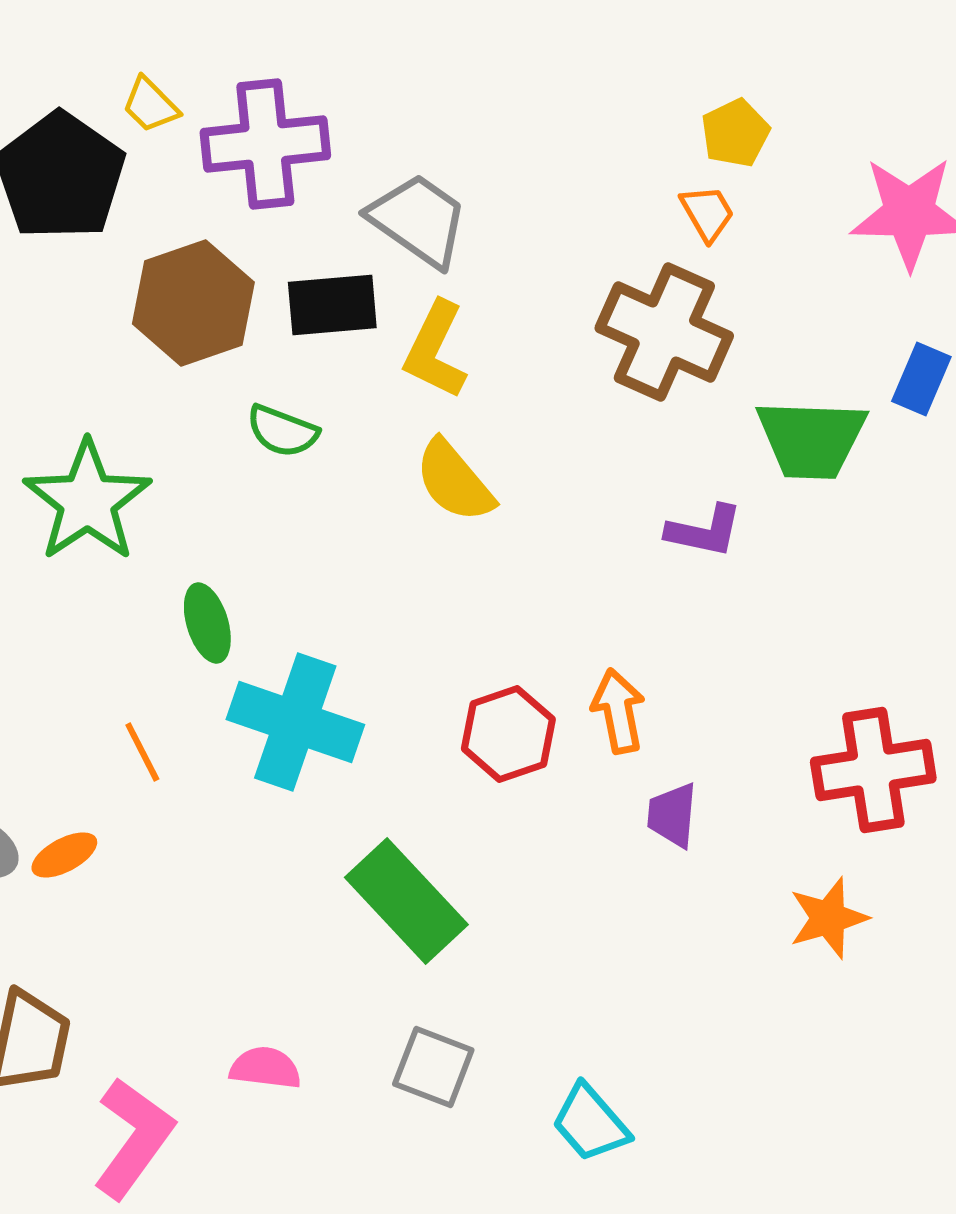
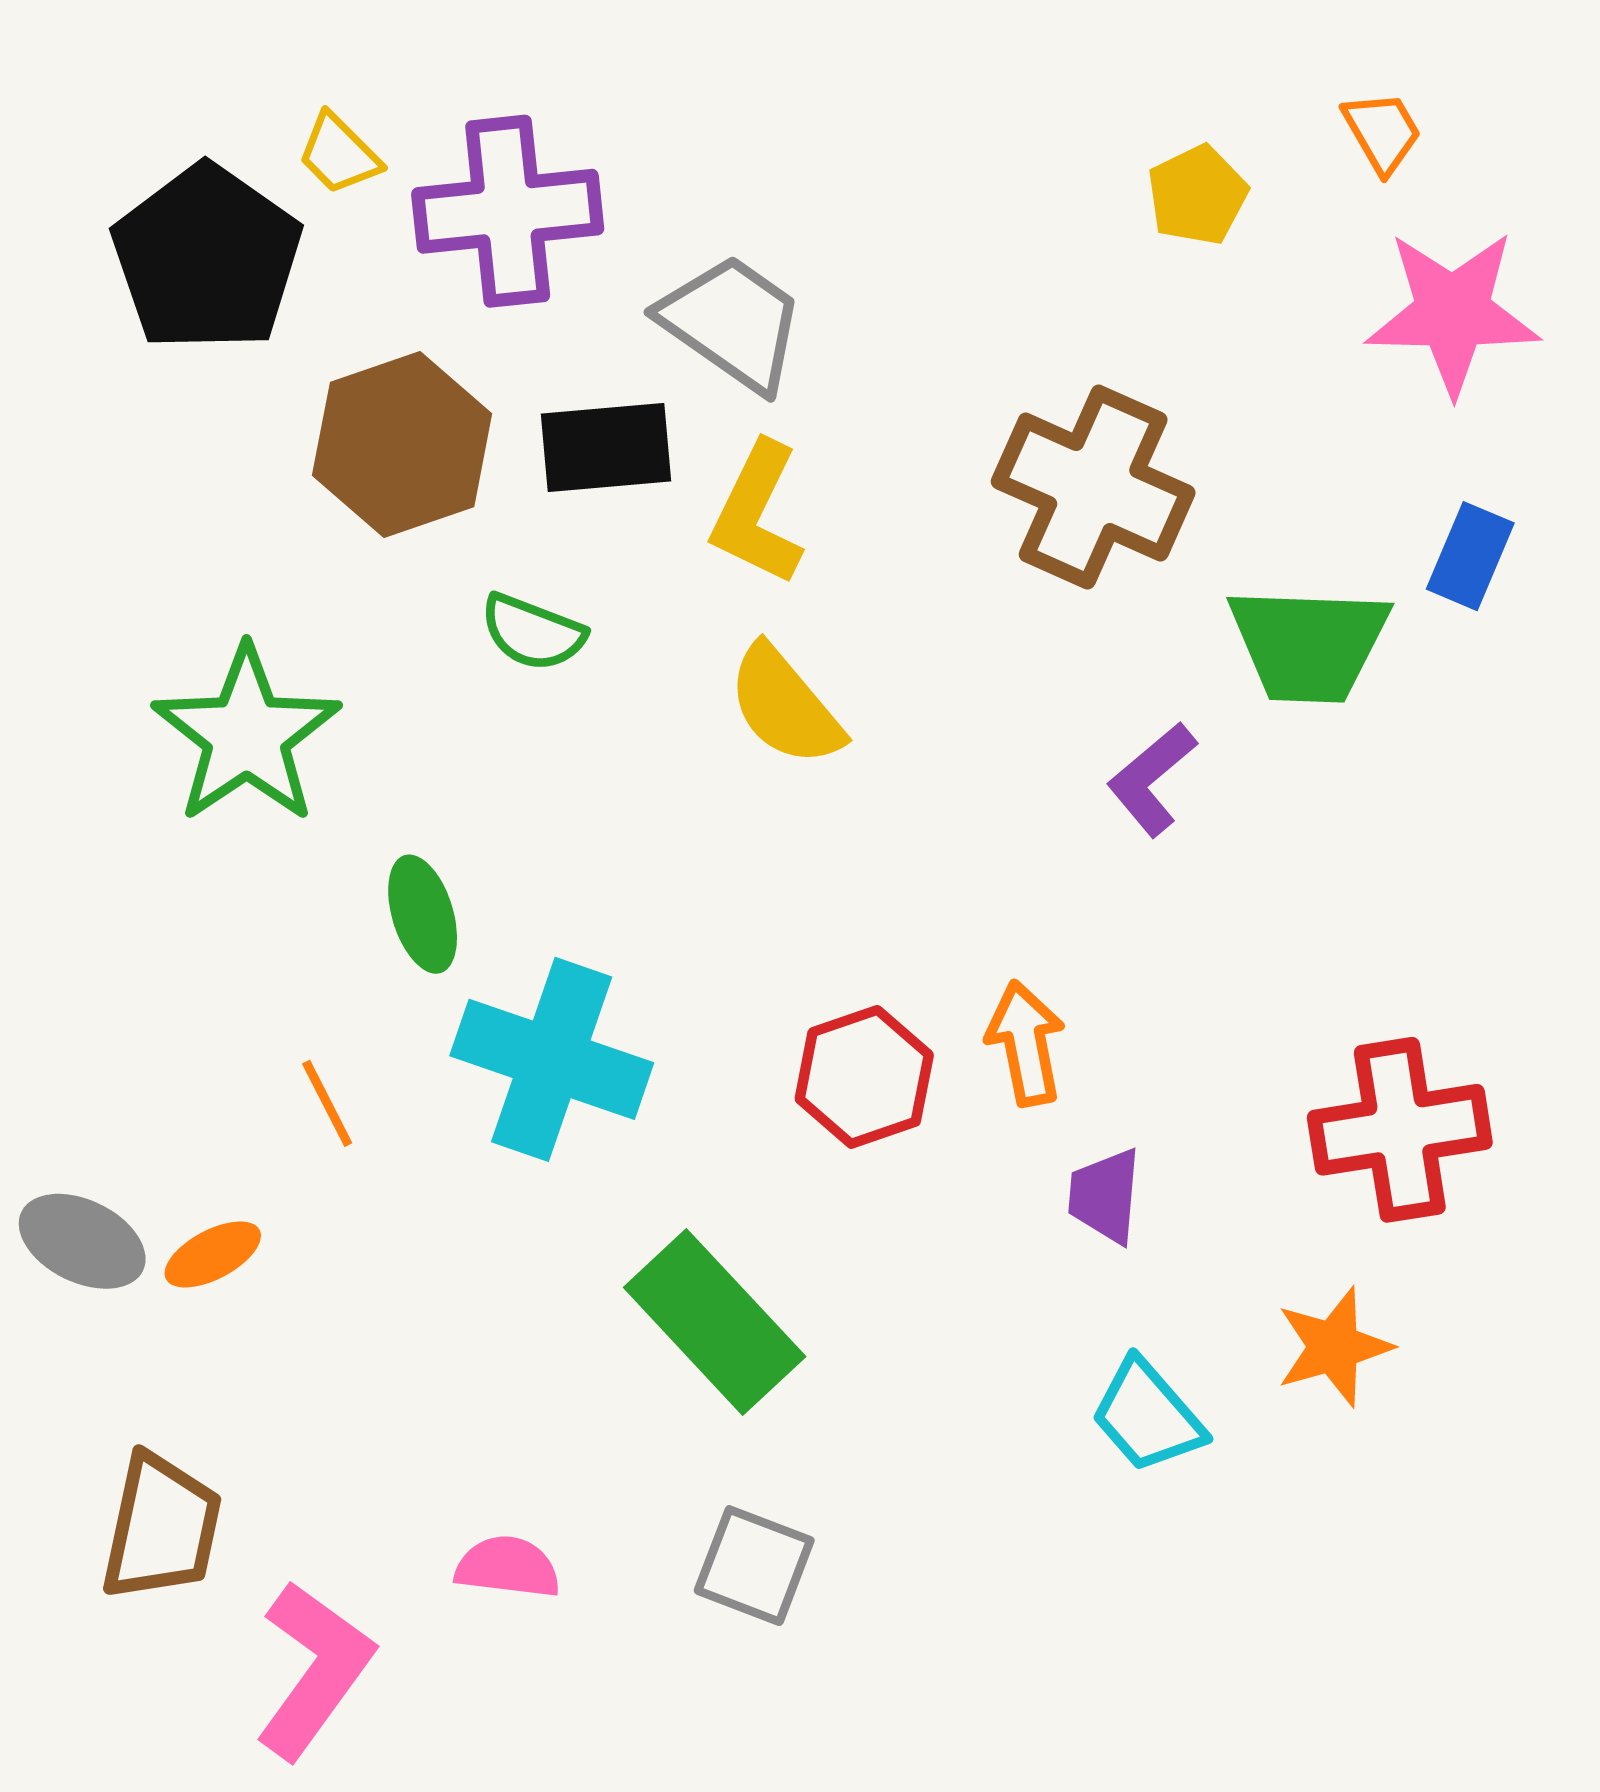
orange trapezoid: (707, 213) -> (1382, 132), moved
purple L-shape: (704, 531) -> (1152, 779), turned 128
cyan trapezoid: (590, 1123) -> (1147, 1416), moved

